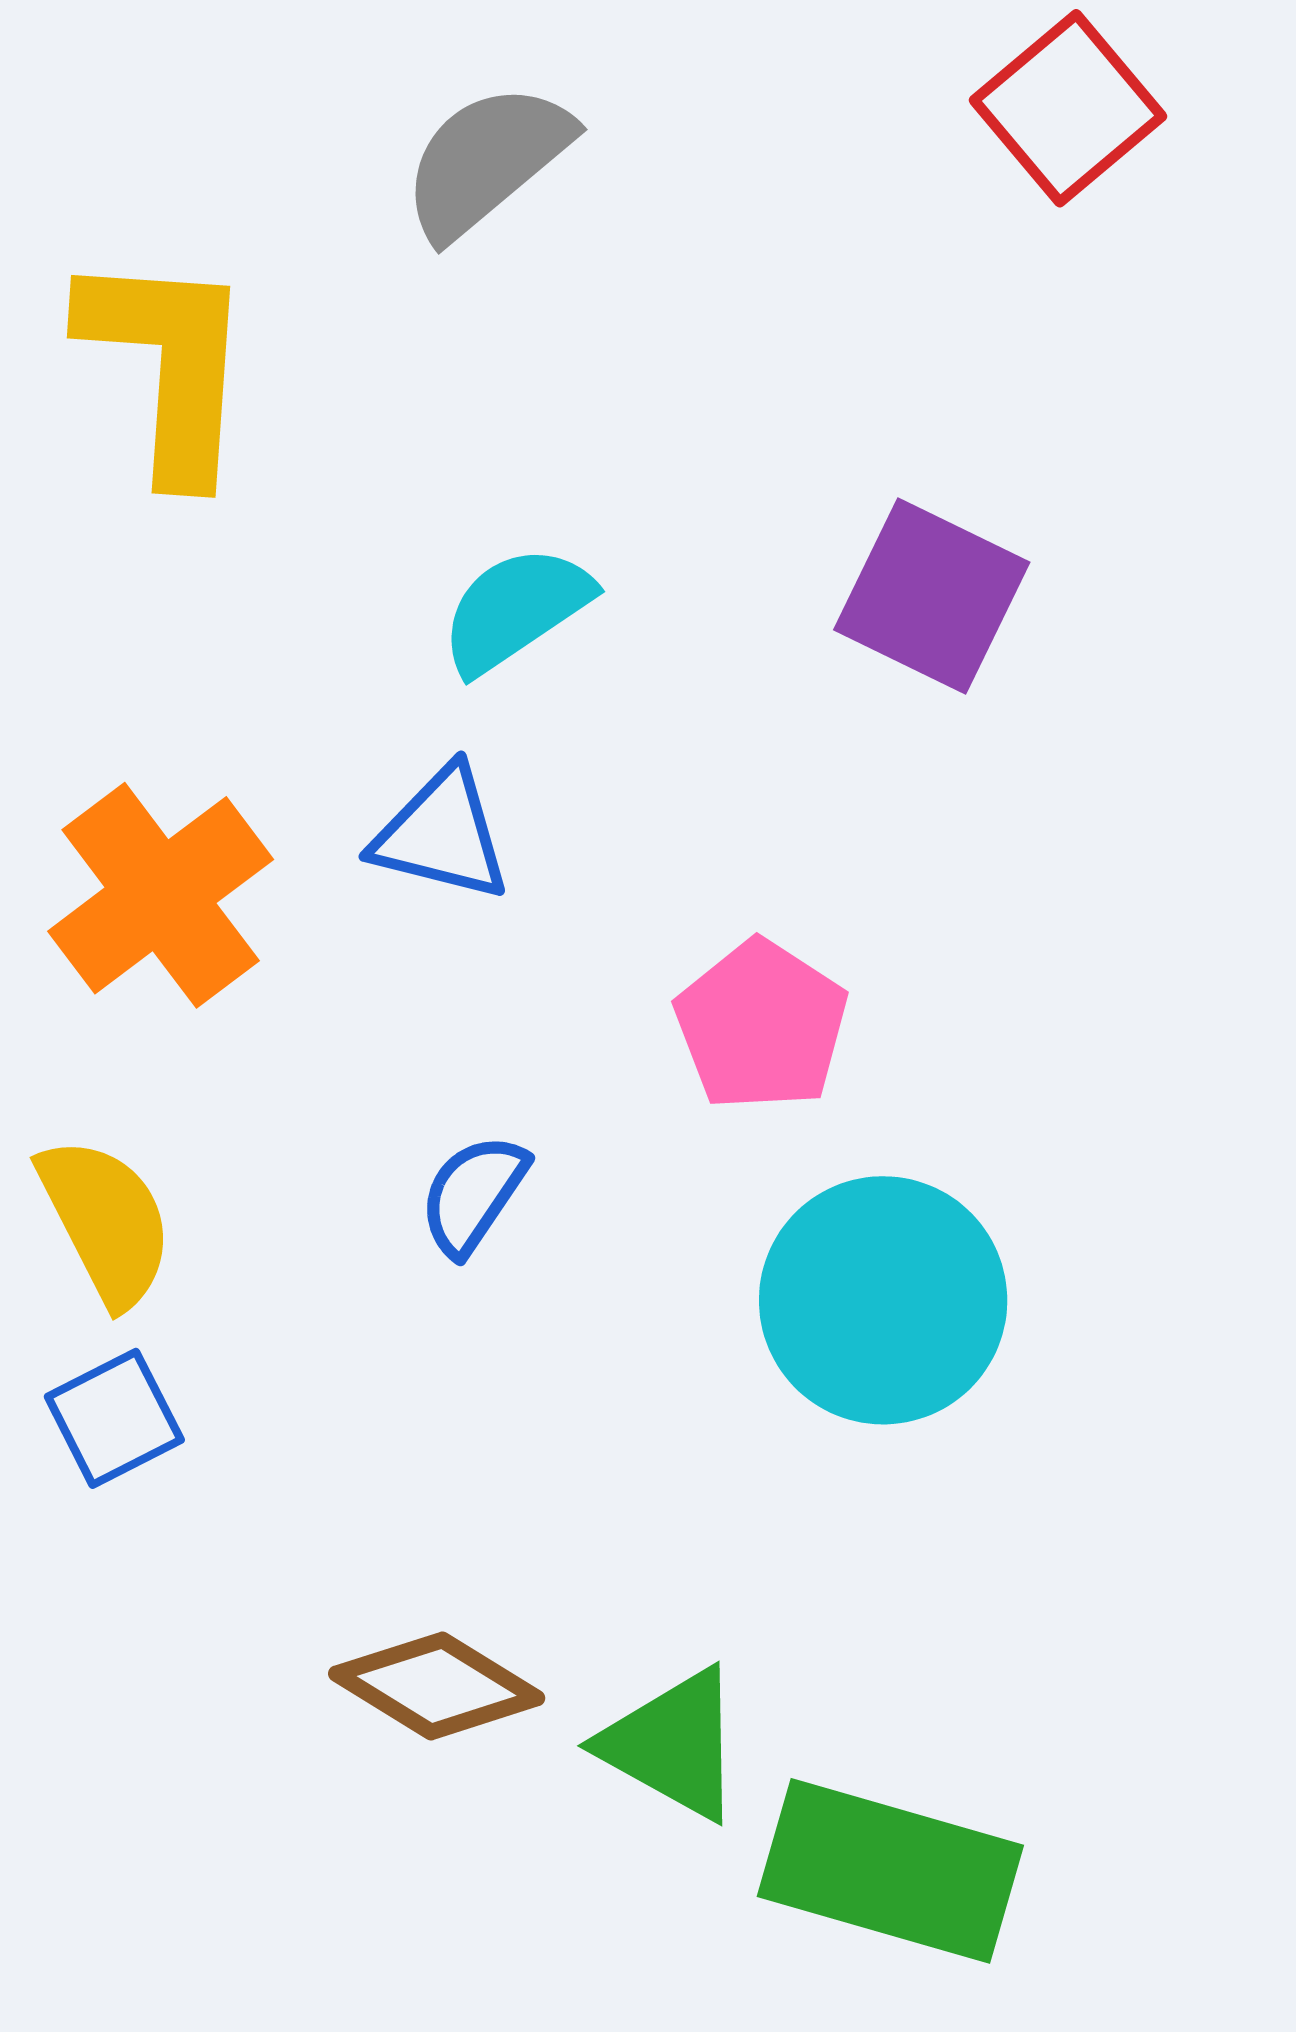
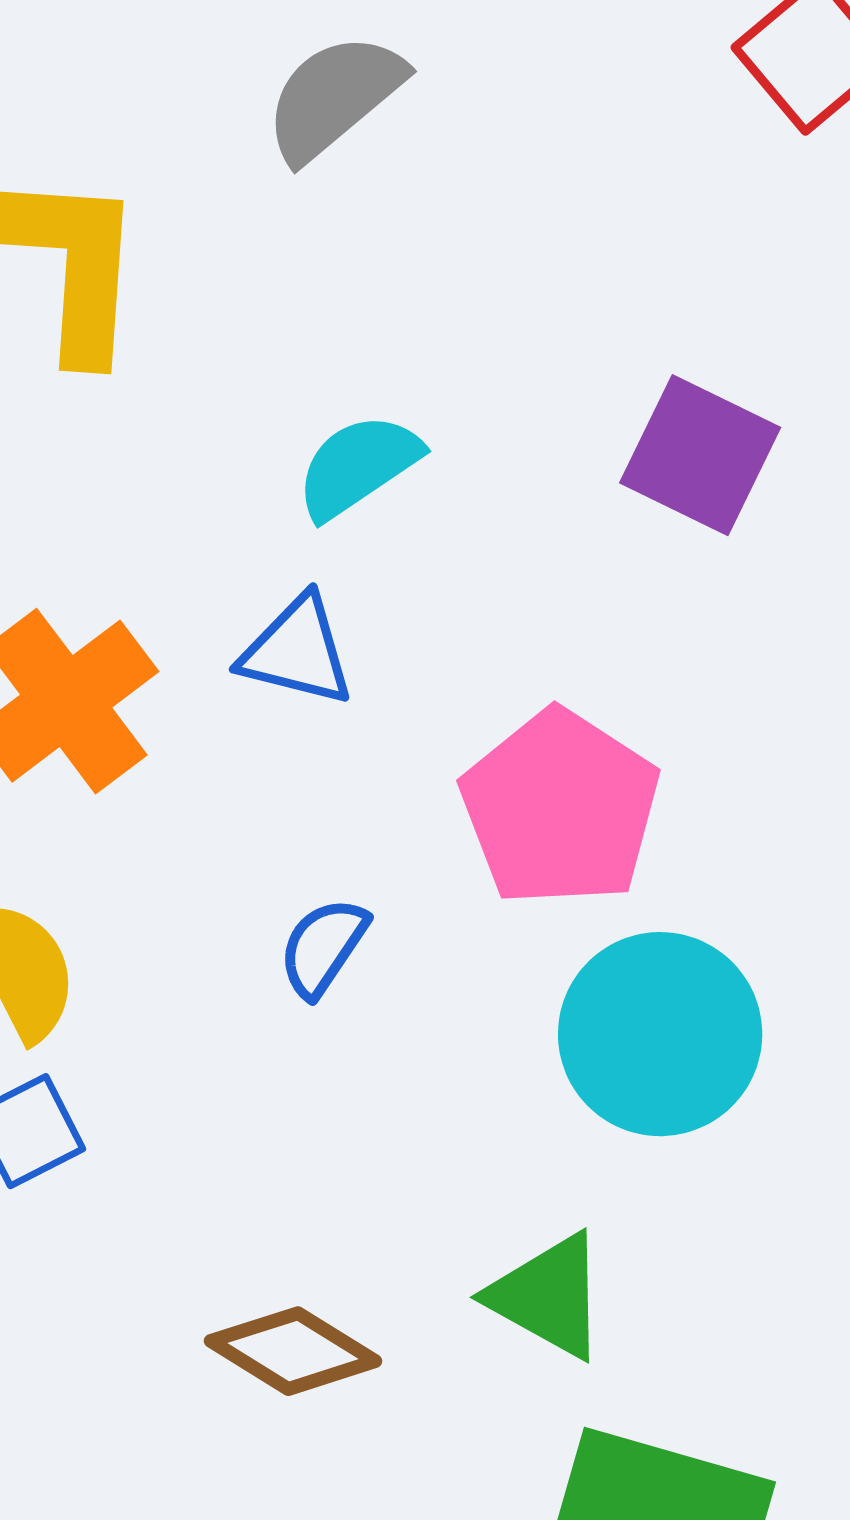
pink pentagon: (761, 1025) -> (560, 808), size x1.4
green triangle: (673, 1744) -> (548, 1296), moved

